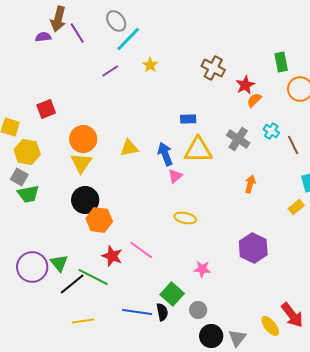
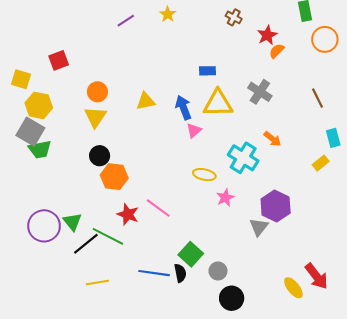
brown cross: (213, 68) -> (234, 17), size x0.7
cyan cross: (271, 131) -> (243, 158), moved, size x1.8
orange circle: (83, 139) -> (97, 92), size x0.7
gray square: (19, 177) -> (30, 132), size x1.5
orange arrow: (250, 184) -> (272, 139), turned 114
black circle: (85, 200) -> (100, 156), size x0.7
pink star: (202, 269) -> (225, 198), moved, turned -30
gray triangle: (237, 338) -> (259, 227), moved

